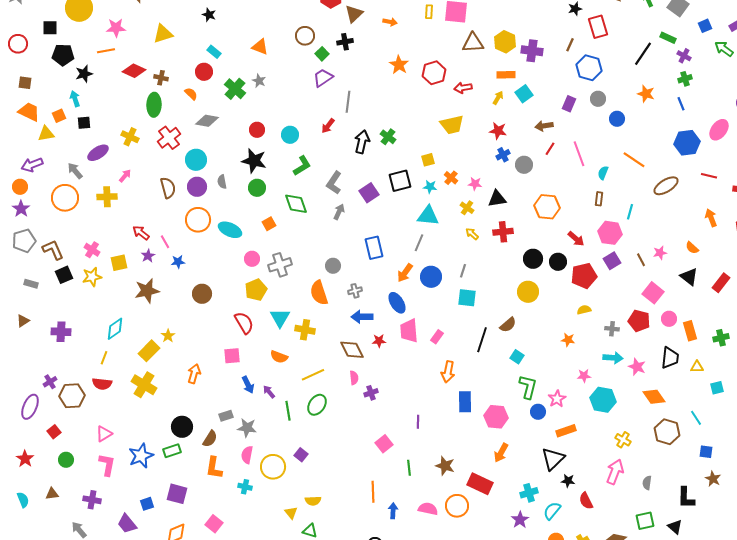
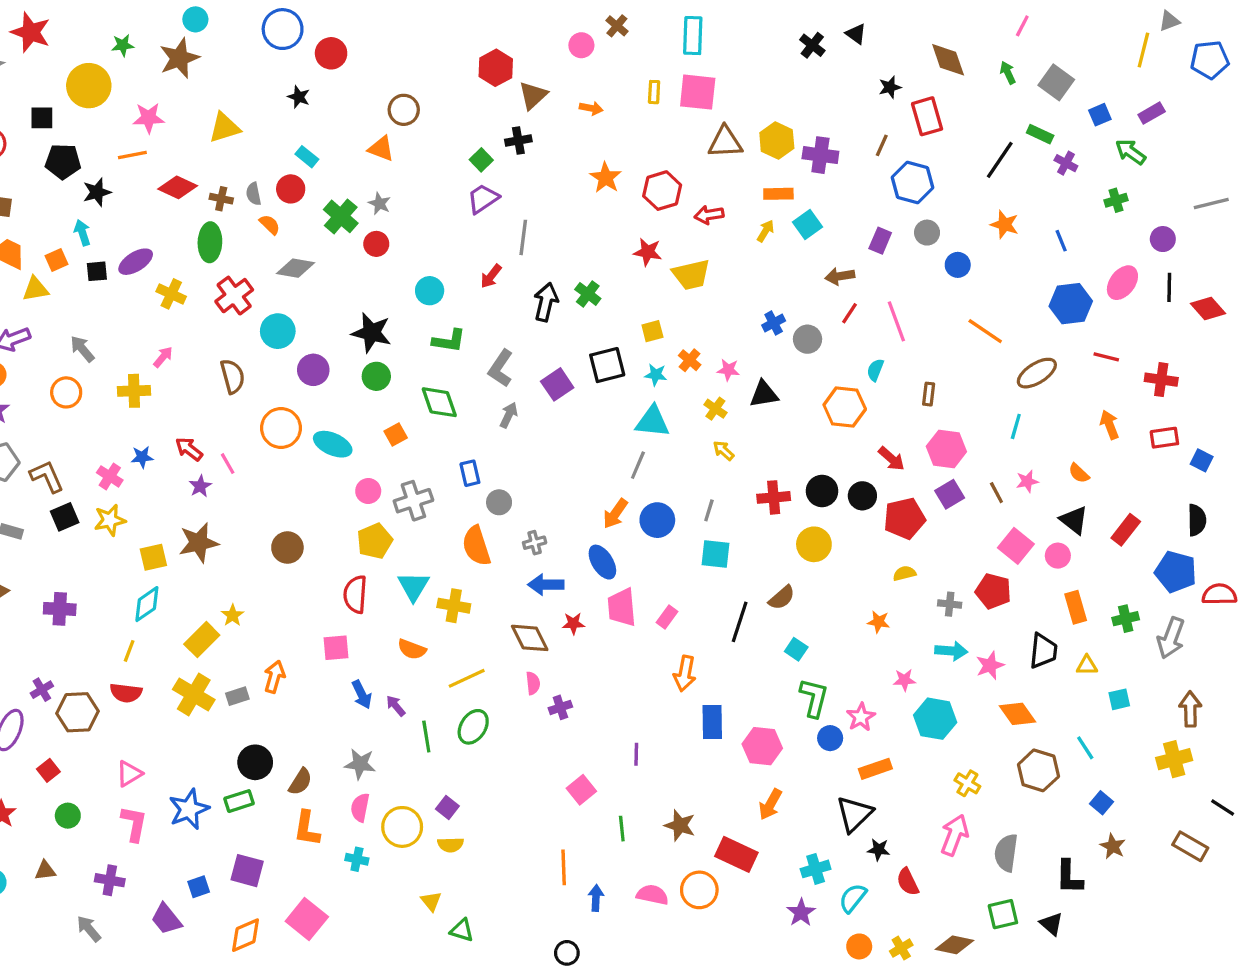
brown circle: (305, 36) -> (404, 110), moved
green cross: (685, 79) -> (1116, 200), moved
red circle: (257, 130) -> (376, 244), moved
red star: (498, 131) -> (648, 252), moved
purple ellipse: (98, 153) -> (136, 262), moved
green L-shape: (302, 166) -> (449, 341), turned 40
cyan semicircle: (603, 173) -> (875, 370), moved
gray semicircle: (222, 182) -> (254, 194), moved
purple circle: (197, 187) -> (313, 370), moved
orange circle: (65, 198) -> (66, 392), size x0.7
cyan line: (630, 212) -> (1016, 426), moved
red cross: (503, 232) -> (774, 497), moved
blue rectangle: (374, 248) -> (470, 473), moved, size x0.7
blue star: (178, 262) -> (142, 457), moved
yellow square: (119, 263) -> (153, 557), moved
pink circle: (669, 319) -> (1058, 556), moved
red semicircle: (244, 323) -> (355, 594), turned -145
pink star: (637, 367) -> (990, 665), turned 30
gray rectangle: (226, 416) -> (237, 696), moved
blue square: (706, 452) -> (1101, 803), turned 32
gray semicircle: (647, 483) -> (1006, 853), size x1.6
yellow semicircle: (313, 501) -> (451, 845), moved
pink square: (214, 524) -> (307, 919), size x1.4

